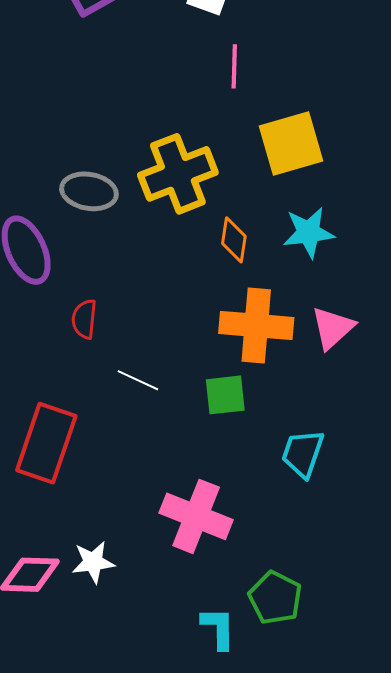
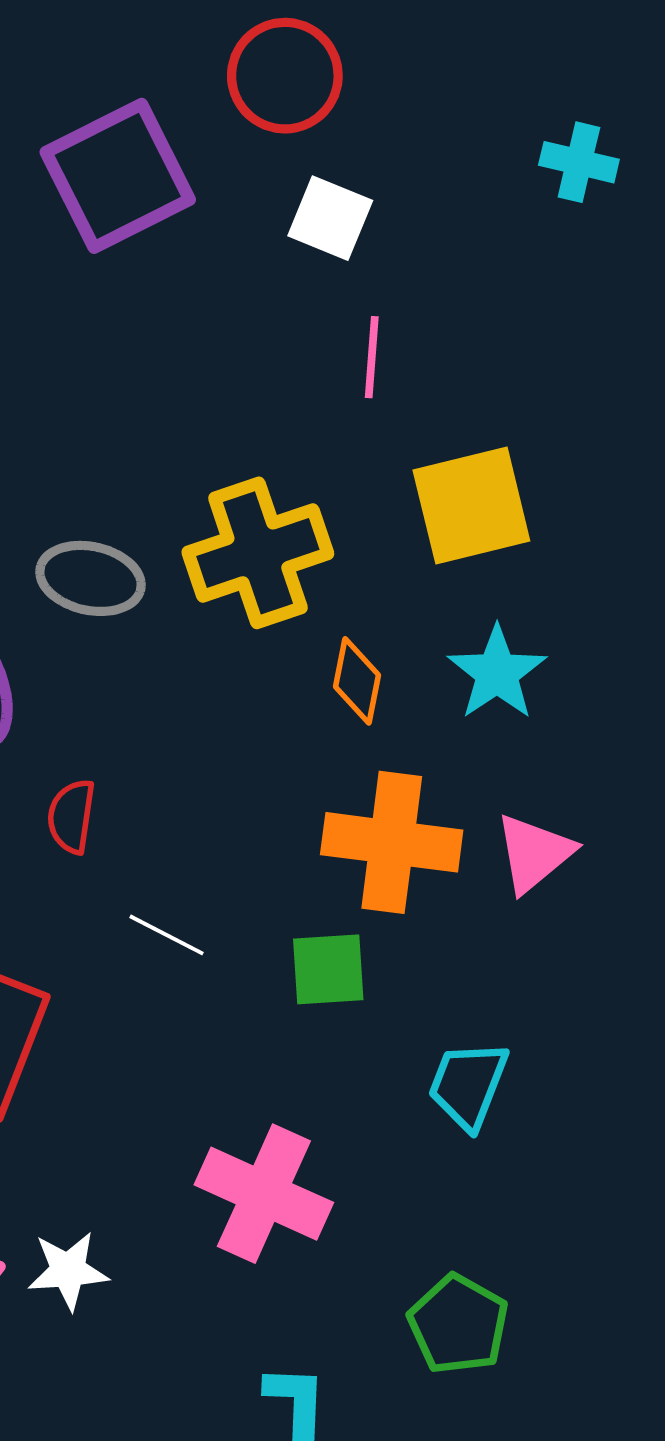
cyan star: (309, 232) -> (497, 673), turned -30
green pentagon: (275, 598) -> (458, 1324), moved

